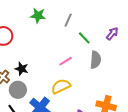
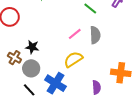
gray semicircle: (96, 60) -> (95, 35), moved

